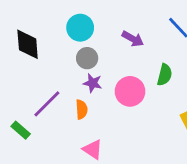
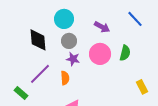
black diamond: (28, 44) -> (38, 40), moved
pink circle: (130, 91) -> (100, 54), moved

